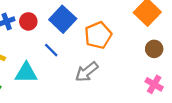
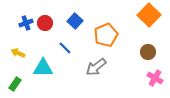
blue square: (63, 19) -> (75, 21), size x0.7
brown circle: (154, 49) -> (148, 52), moved

